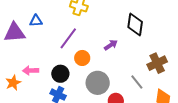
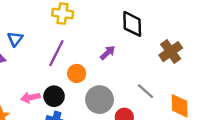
blue triangle: (36, 21) -> (15, 39), turned -40
brown cross: (157, 63) -> (171, 52), moved
pink arrow: (31, 70) -> (30, 97), moved

